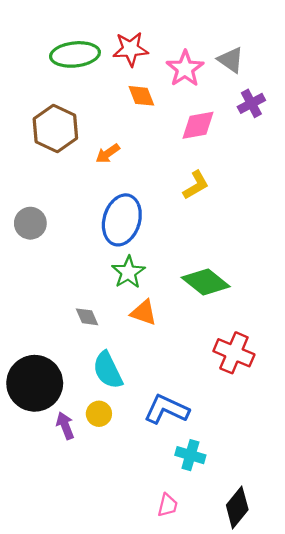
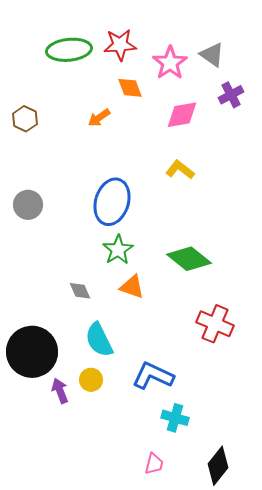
brown hexagon: (55, 128) -> (25, 119), moved, size x0.6
orange arrow: (108, 154) -> (99, 118), moved
yellow L-shape: (196, 185) -> (180, 170), turned -112

